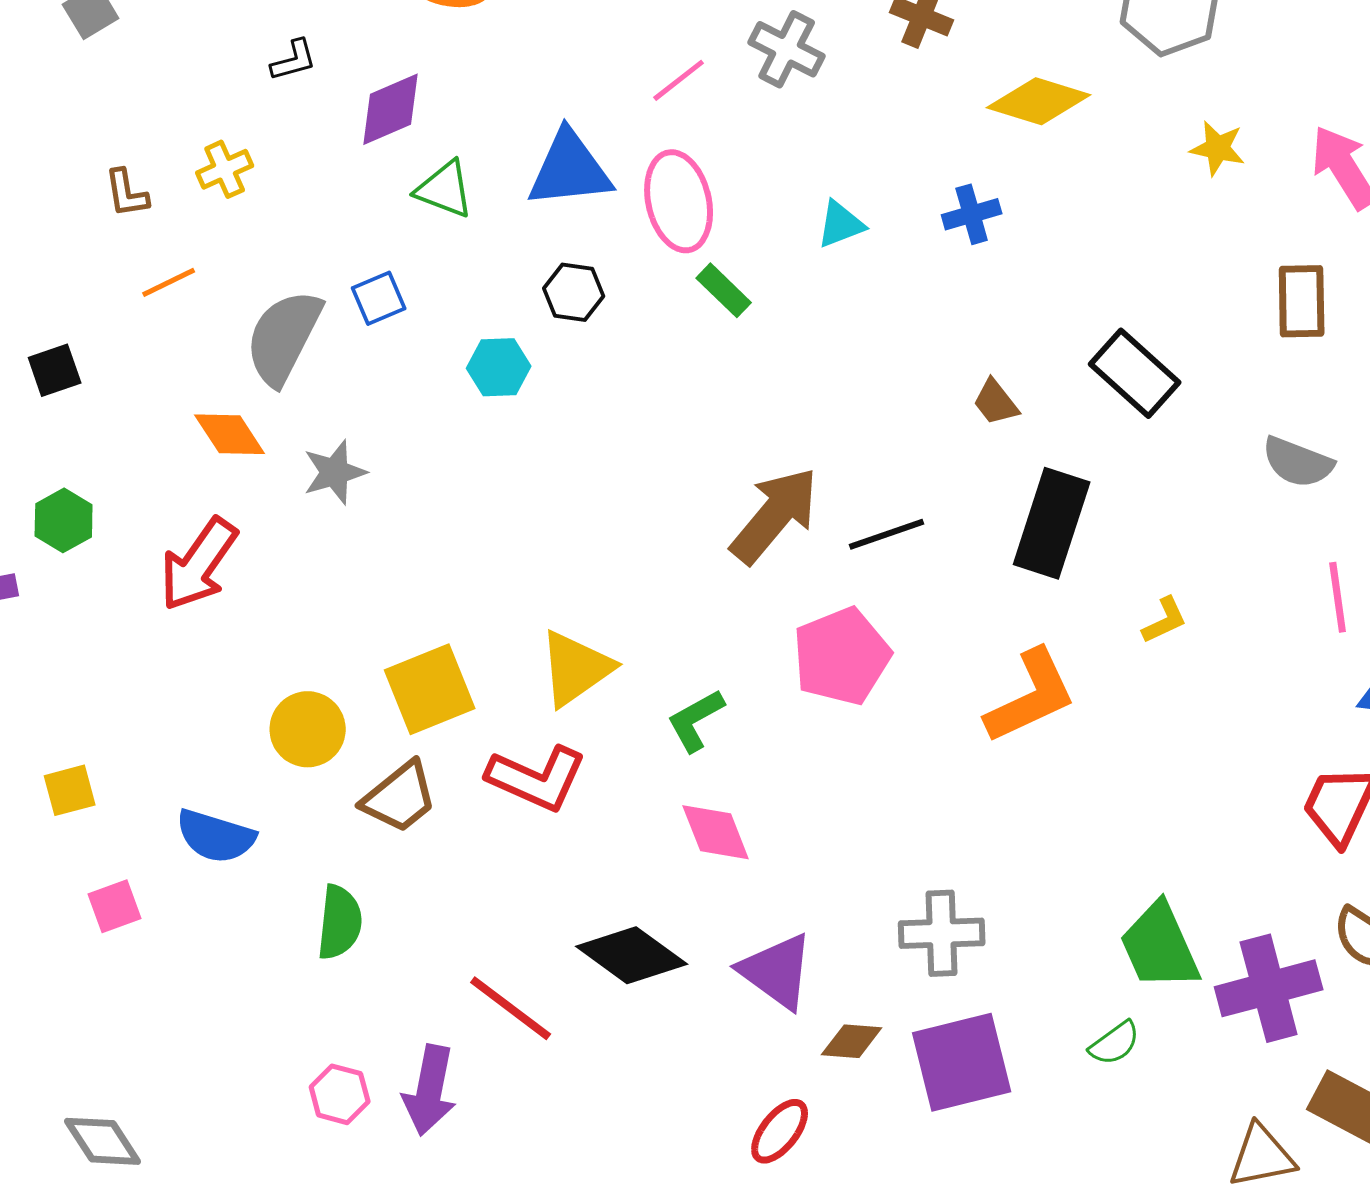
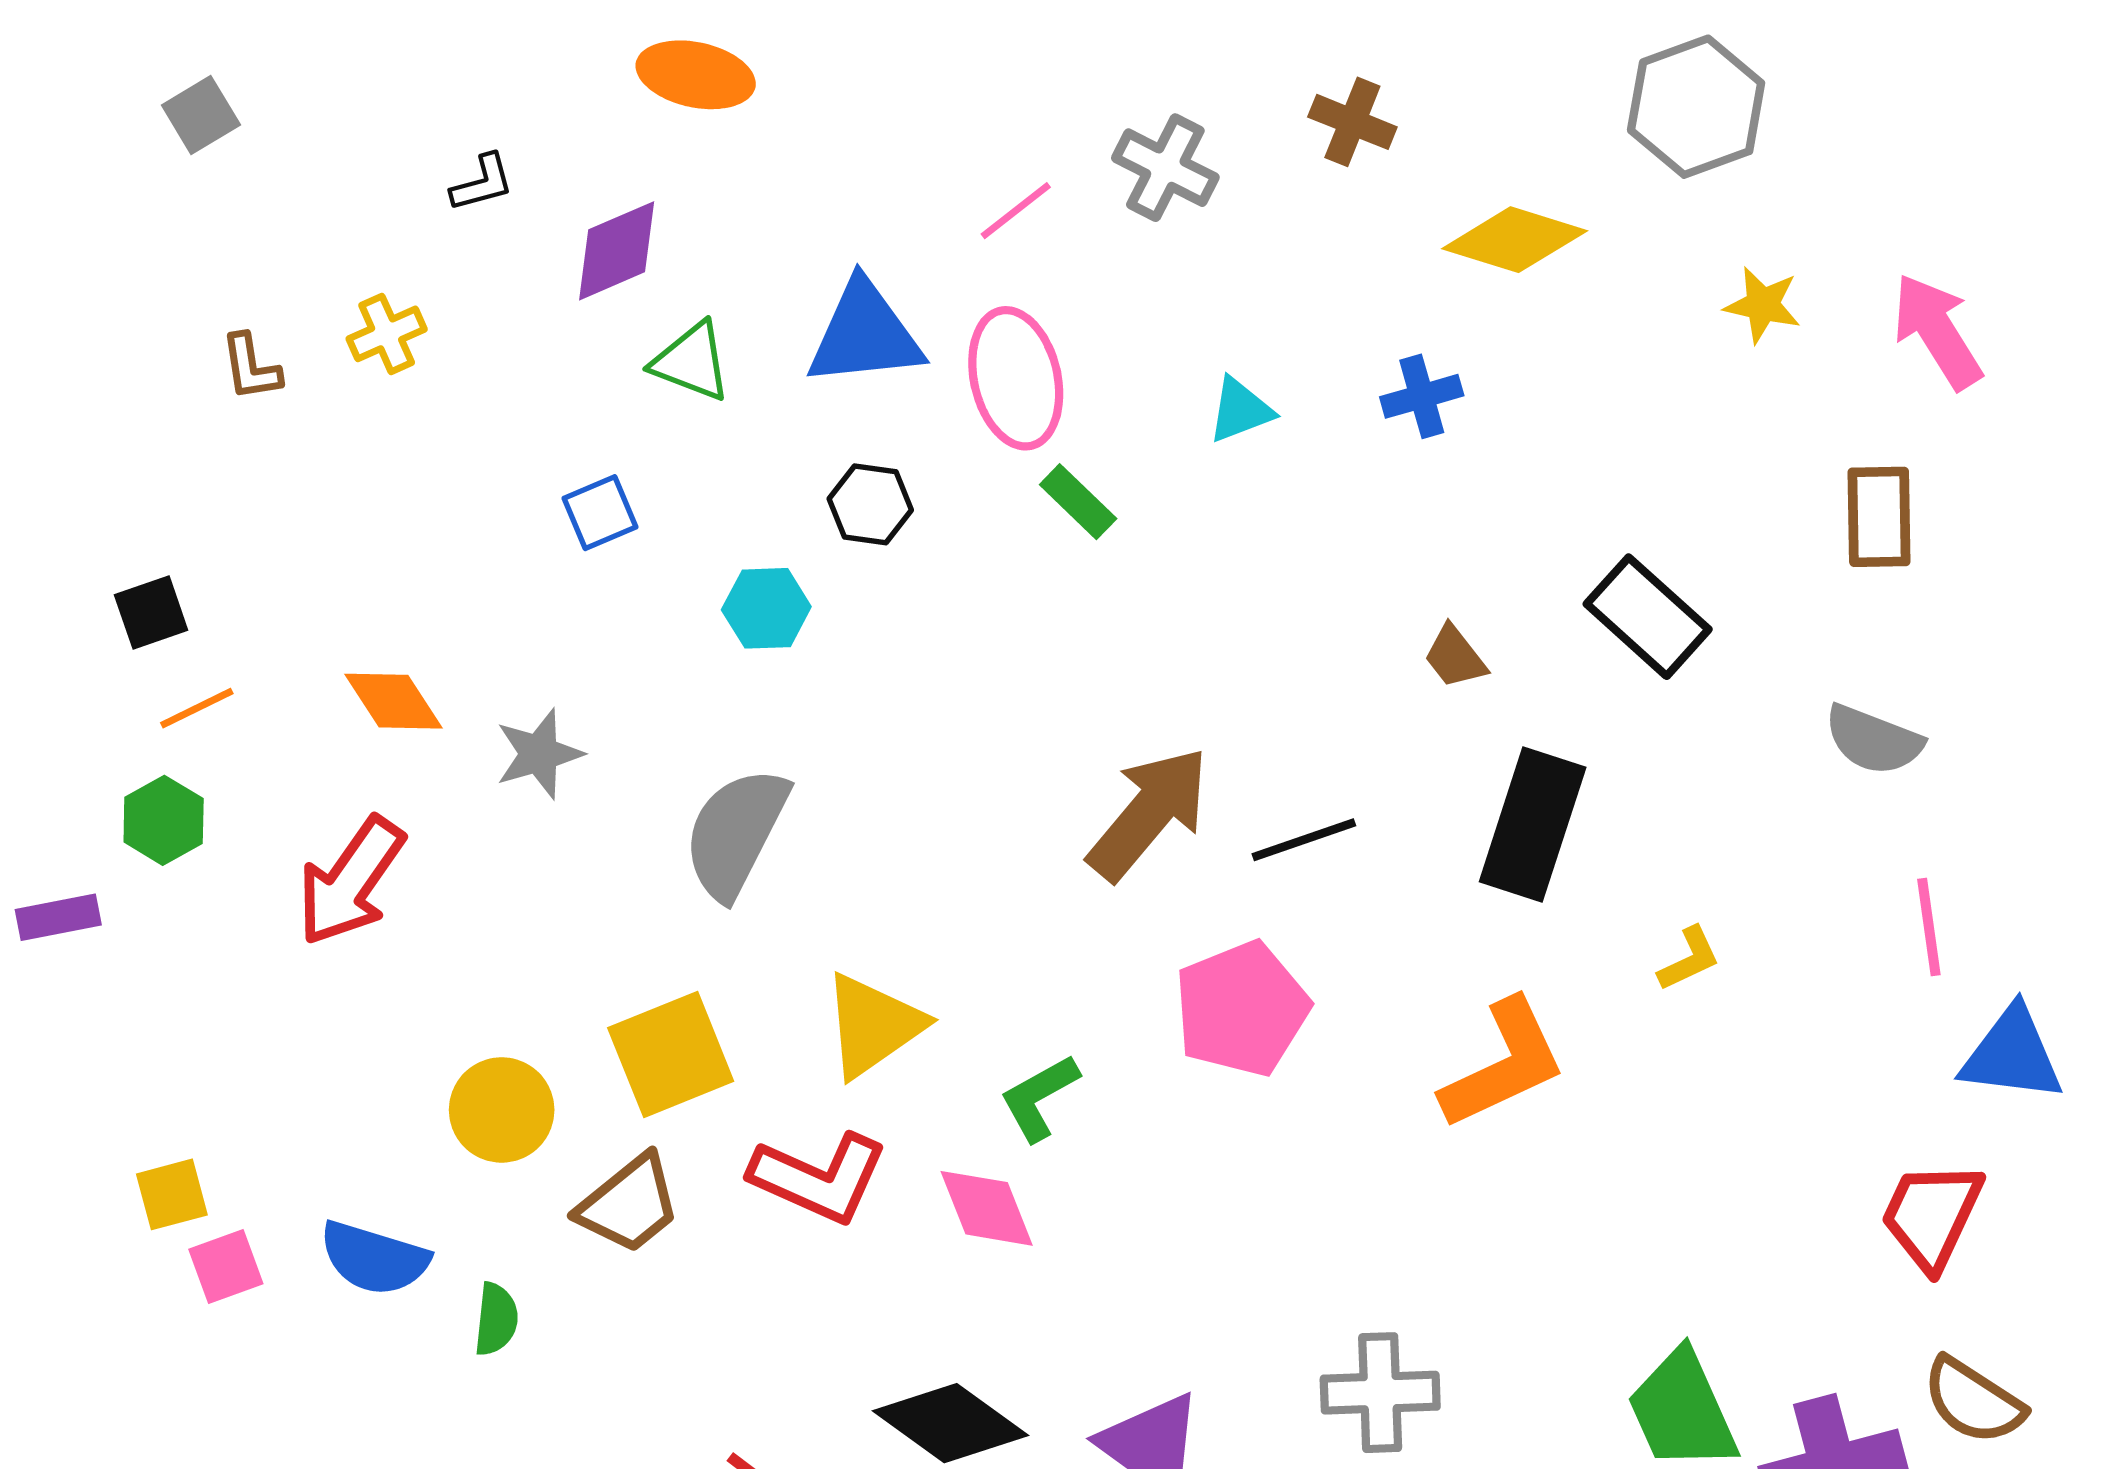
orange line: (169, 282) -> (197, 708), moved
gray semicircle: (284, 337) -> (736, 833), moved
pink diamond: (716, 832) -> (987, 1208), moved
pink square: (115, 906) -> (226, 1267), moved
green semicircle: (340, 922) -> (496, 1319), moved, size x0.7

